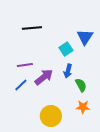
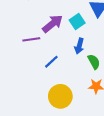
purple arrow: (44, 77) -> (53, 24), moved
blue line: (21, 85) -> (51, 62), moved

